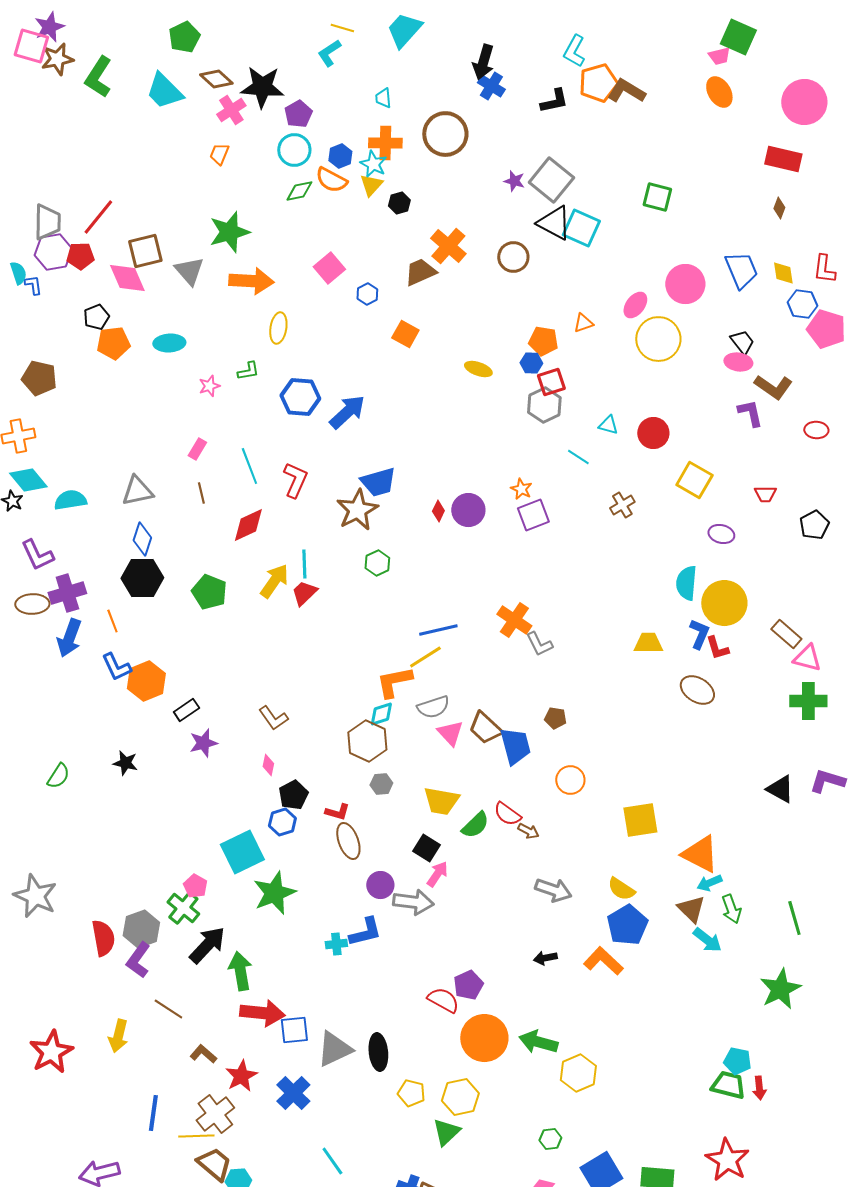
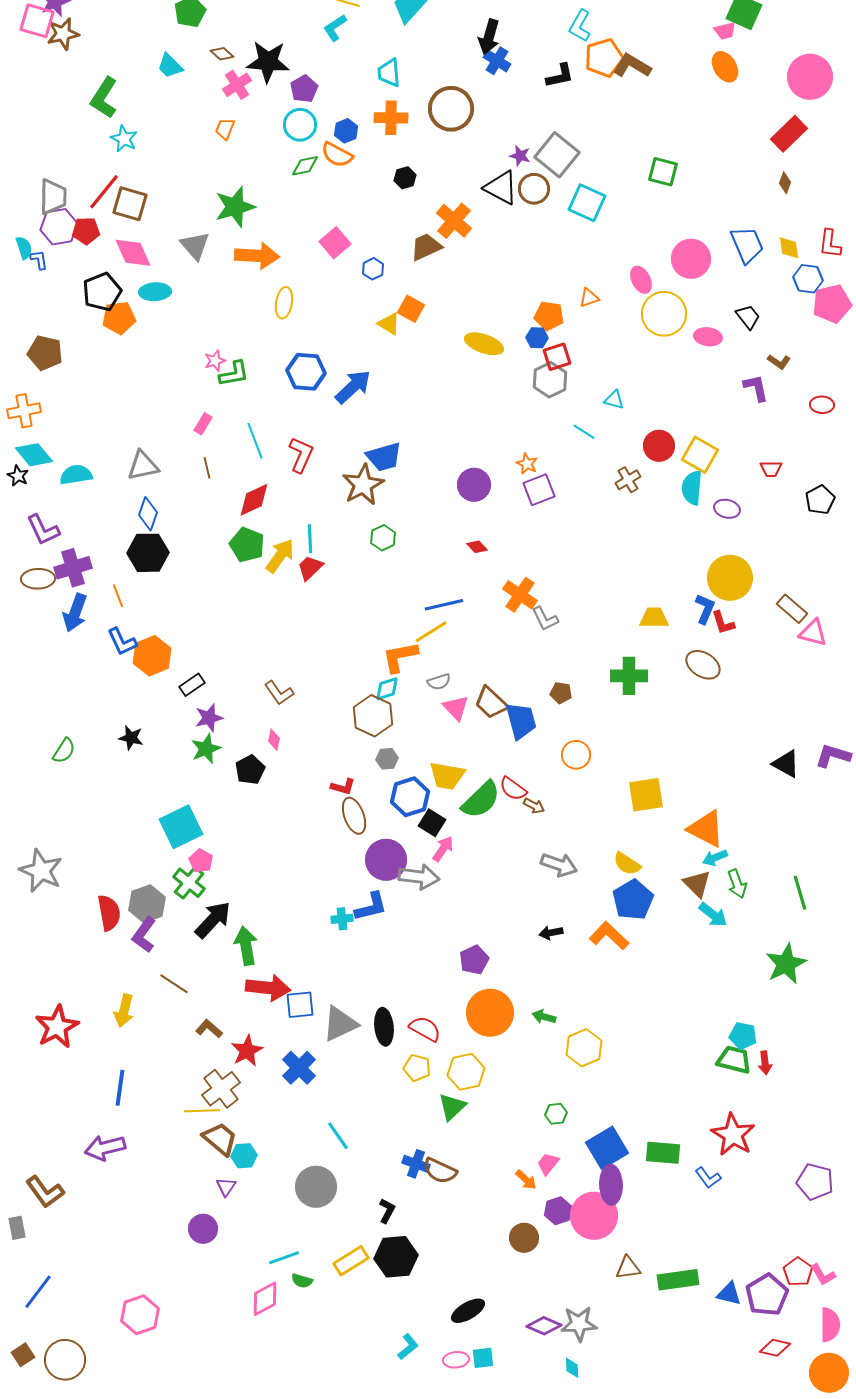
green L-shape: (98, 77) -> (104, 98), moved
brown diamond: (216, 79) -> (222, 54), size x0.7
cyan trapezoid: (164, 91) -> (170, 66), size x0.7
cyan trapezoid: (383, 98) -> (389, 73), size x1.4
red rectangle: (783, 159) -> (789, 134), turned -57
cyan star: (373, 164) -> (124, 139), moved
yellow triangle: (371, 185) -> (389, 324), moved, turned -40
black triangle: (554, 223) -> (501, 188), moved
brown square: (145, 251) -> (130, 204), moved, turned 30
brown circle: (513, 257) -> (534, 189), moved
pink ellipse: (635, 305) -> (641, 280), turned -64
black pentagon: (96, 317) -> (102, 292), size x1.5
pink pentagon: (826, 329) -> (832, 304), turned -30
cyan ellipse: (169, 343) -> (155, 292), moved
pink ellipse: (738, 362) -> (708, 337), moved
yellow ellipse: (478, 369) -> (484, 344), size x1.4
green L-shape: (248, 371) -> (234, 374), moved, size x1.4
brown L-shape: (773, 387) -> (779, 362), size x0.6
red circle: (653, 433) -> (659, 446), moved
red diamond: (438, 511) -> (477, 547), moved, turned -70
cyan semicircle: (686, 583) -> (692, 488), moved
green pentagon: (209, 592) -> (247, 545), moved
green cross: (808, 701) -> (629, 676), moved
gray semicircle: (433, 707) -> (439, 682), size x0.7
black pentagon: (293, 795) -> (250, 770), moved
blue hexagon: (282, 822) -> (410, 797), moved, size x1.4
green semicircle: (475, 825) -> (481, 800), size x1.4
cyan square: (242, 852) -> (181, 827), moved
purple circle: (380, 885) -> (386, 860), size x1.5
green star: (274, 893) -> (206, 749), moved, size x0.7
red semicircle: (443, 1000) -> (425, 1029), moved
green arrow: (538, 1042) -> (544, 1017), size x0.6
blue line: (153, 1113) -> (120, 1088), moved

